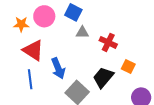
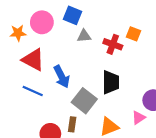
orange square: (128, 66) -> (133, 34), moved
black trapezoid: (103, 77) -> (111, 82), turned 145
blue line: (30, 79) -> (33, 91), turned -54

